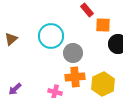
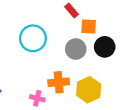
gray circle: (73, 53) -> (76, 49), moved

